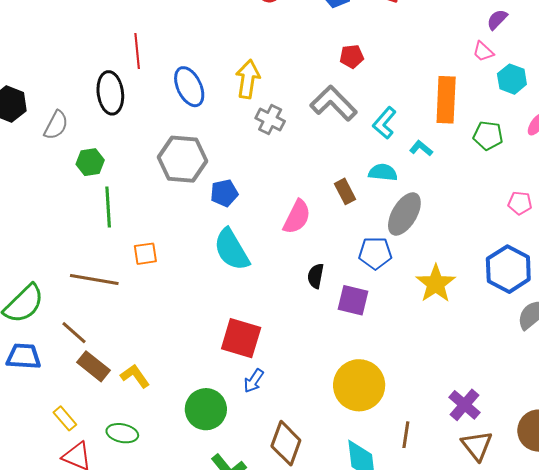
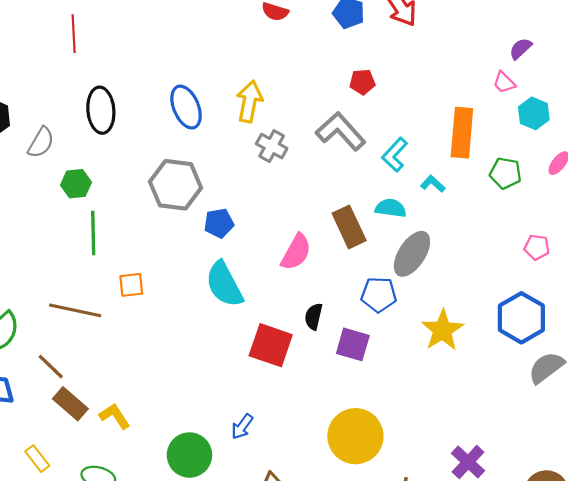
red line: (137, 51) -> (74, 34), moved
brown rectangle: (345, 191) -> (349, 227), size x1.5
red square: (241, 338) -> (271, 345), moved

